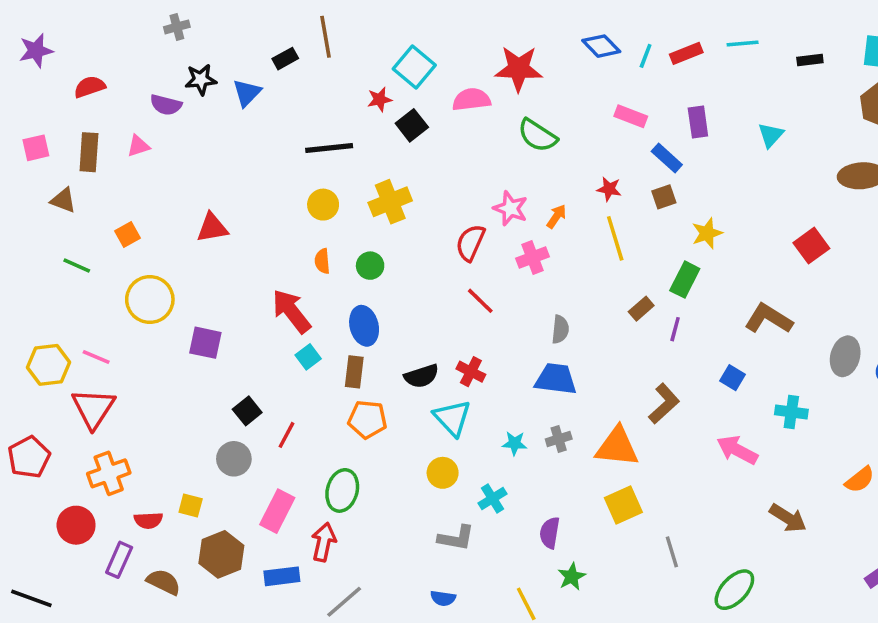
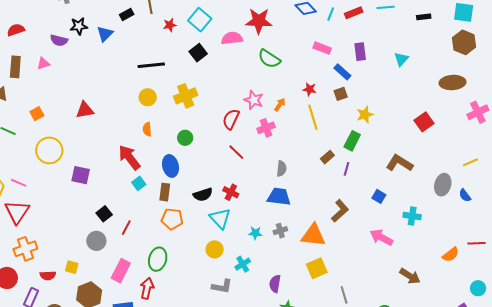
red star: (380, 99) -> (170, 25), moved
green circle: (370, 266) -> (185, 138), moved

